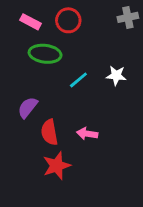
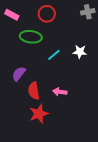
pink rectangle: (31, 22) -> (12, 15), moved

